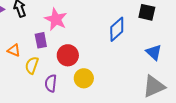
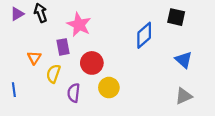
orange triangle: (14, 50) -> (34, 58), turned 40
gray triangle: (154, 86) -> (184, 96), size x0.7

